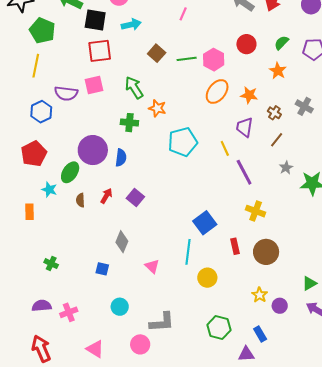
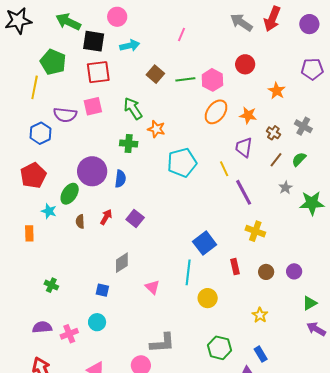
green pentagon: (42, 31) -> (53, 62), moved
green semicircle: (281, 43) -> (299, 159), moved
gray diamond: (122, 242) -> (122, 263), turned 35
brown circle: (266, 252) -> (266, 272), size x0.6
purple circle: (280, 306) -> (294, 271), moved
cyan circle: (120, 307) -> (97, 322), moved

